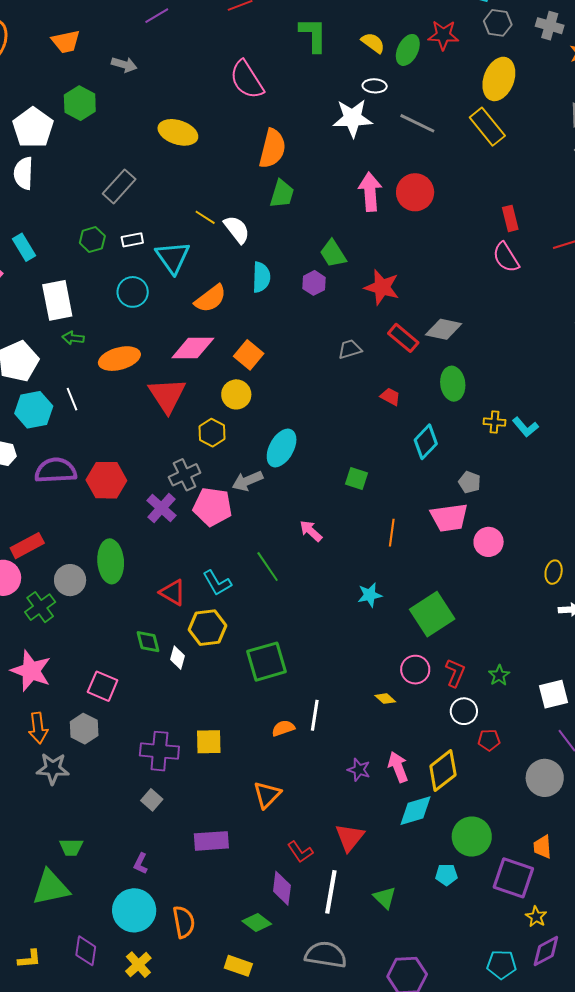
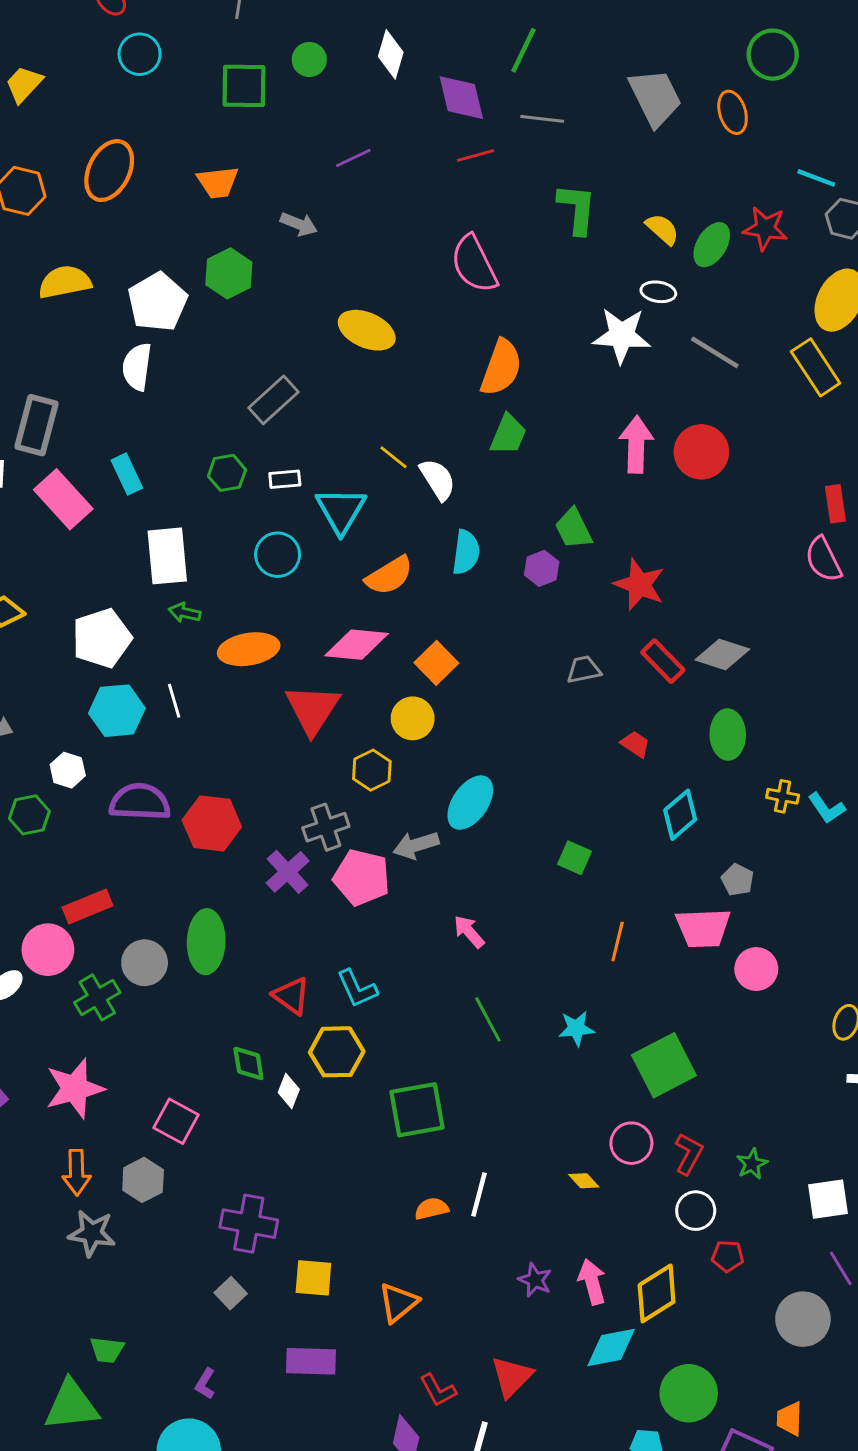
pink arrow: (311, 531) -> (469, 932), moved
green line: (268, 567) -> (488, 1019), moved
pink star: (31, 671) -> (75, 1088), turned 30
yellow square: (209, 742) -> (313, 1278), moved

